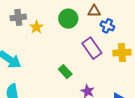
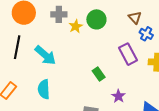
brown triangle: (94, 11) -> (135, 18), turned 40
green circle: (68, 19) -> (96, 19), moved

